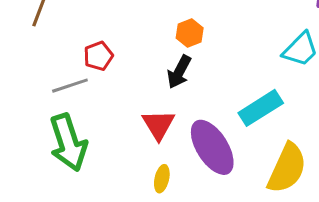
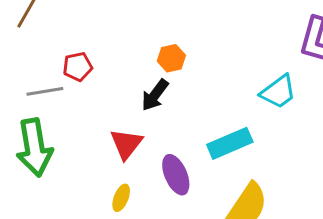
purple ellipse: (212, 147) -> (176, 175), size x0.7

